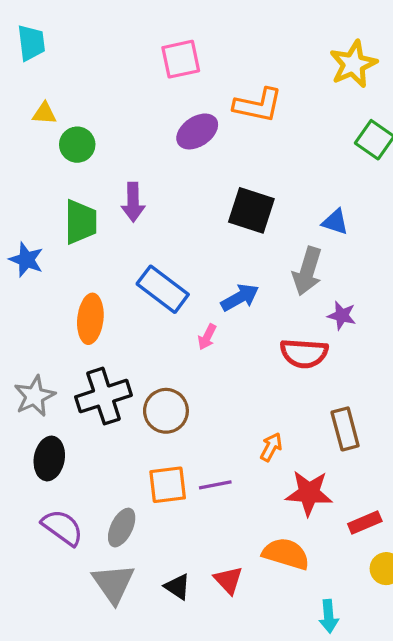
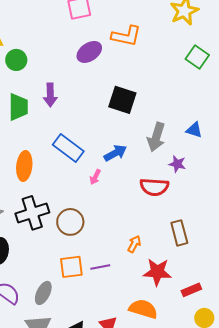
blue triangle: (335, 222) -> (194, 130), moved

